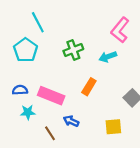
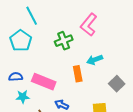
pink L-shape: (120, 30) -> (89, 25), moved
cyan arrow: (108, 57) -> (95, 60), moved
orange rectangle: (89, 87) -> (78, 74), turned -42

